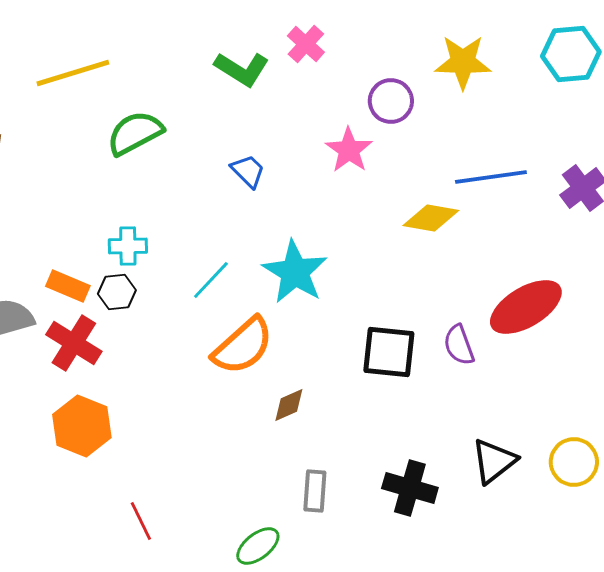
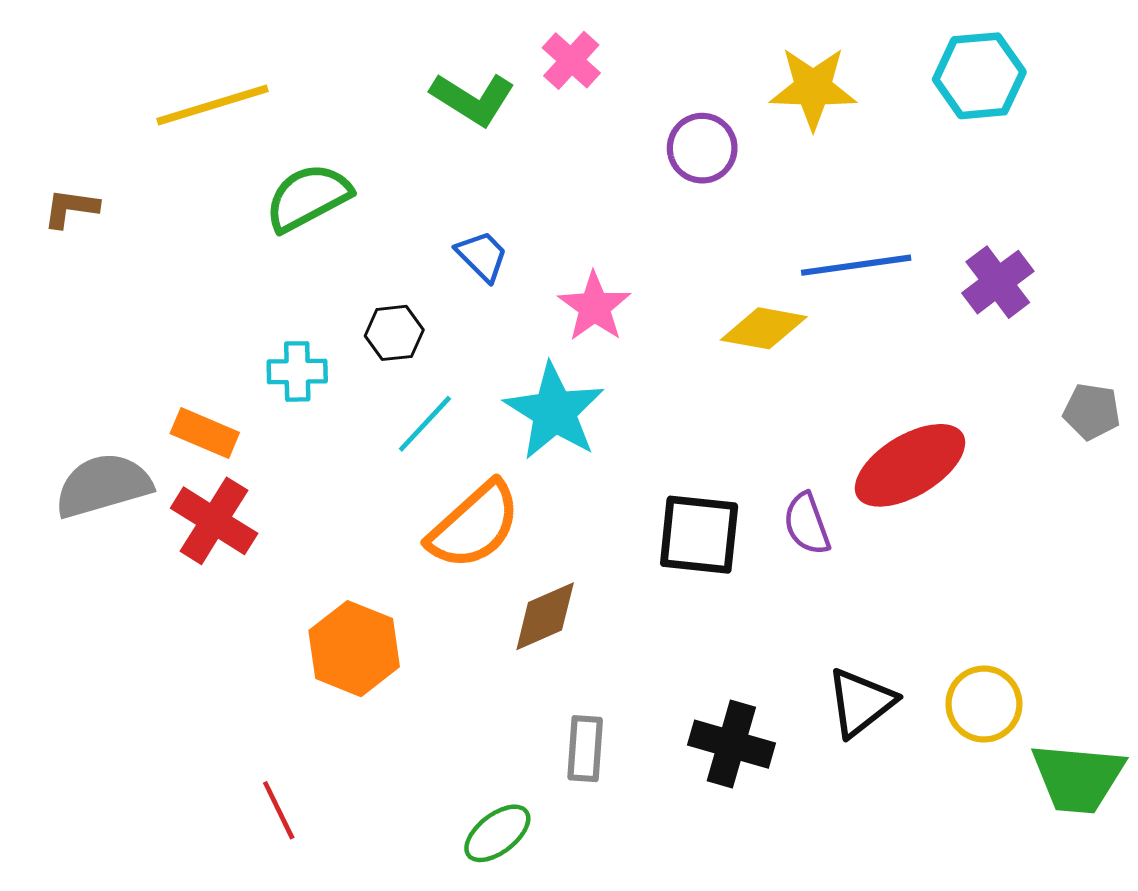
pink star: (349, 150) -> (594, 307), moved
black hexagon: (117, 292) -> (394, 333), moved
brown diamond: (289, 405) -> (545, 616), size x1.4
orange hexagon: (82, 426) -> (354, 649), moved
red line: (141, 521) -> (279, 810), moved

